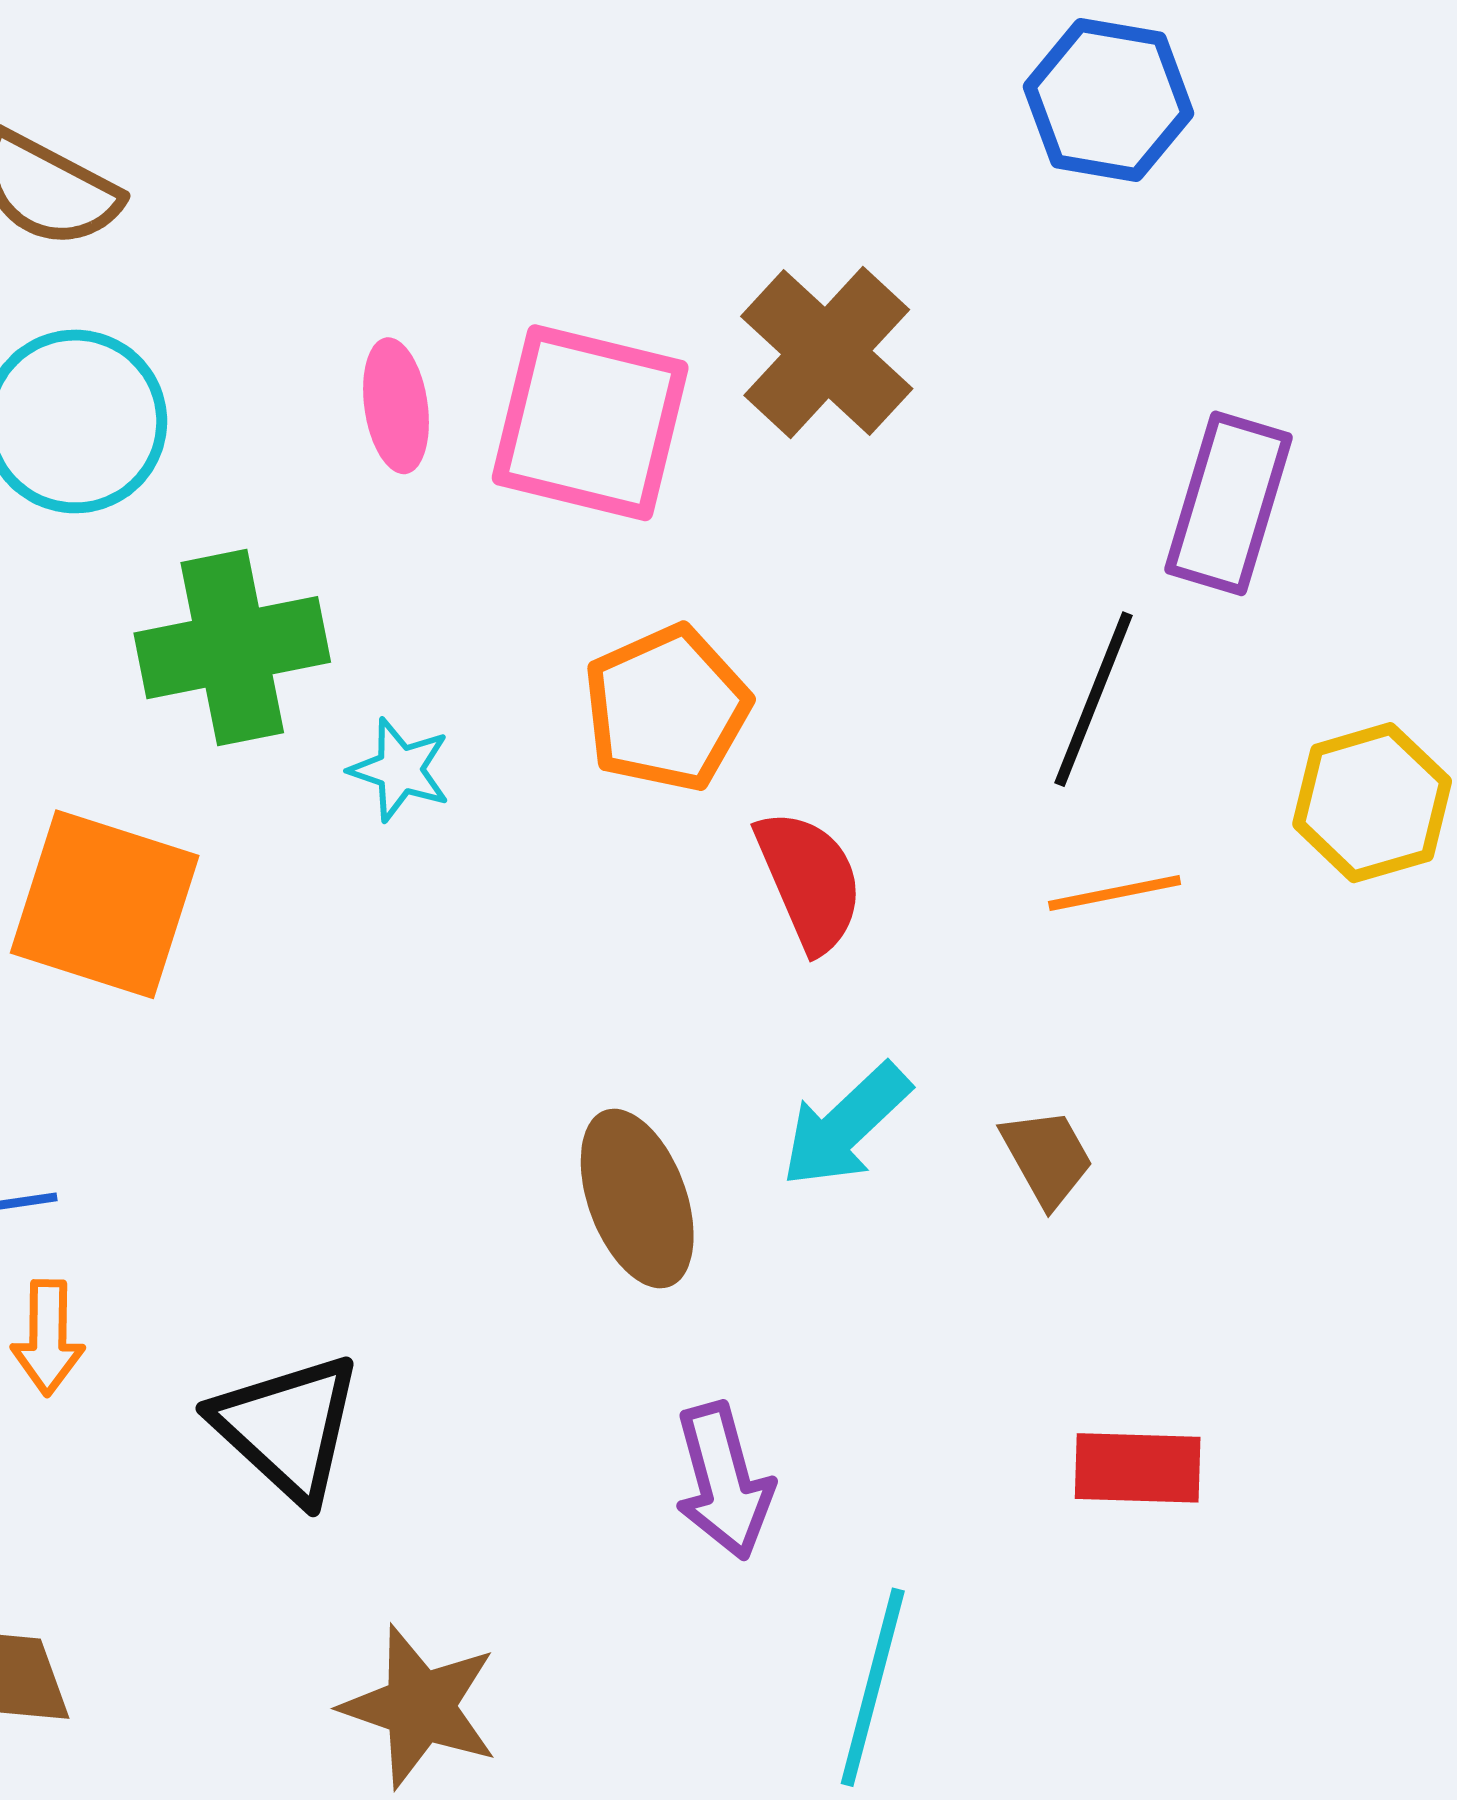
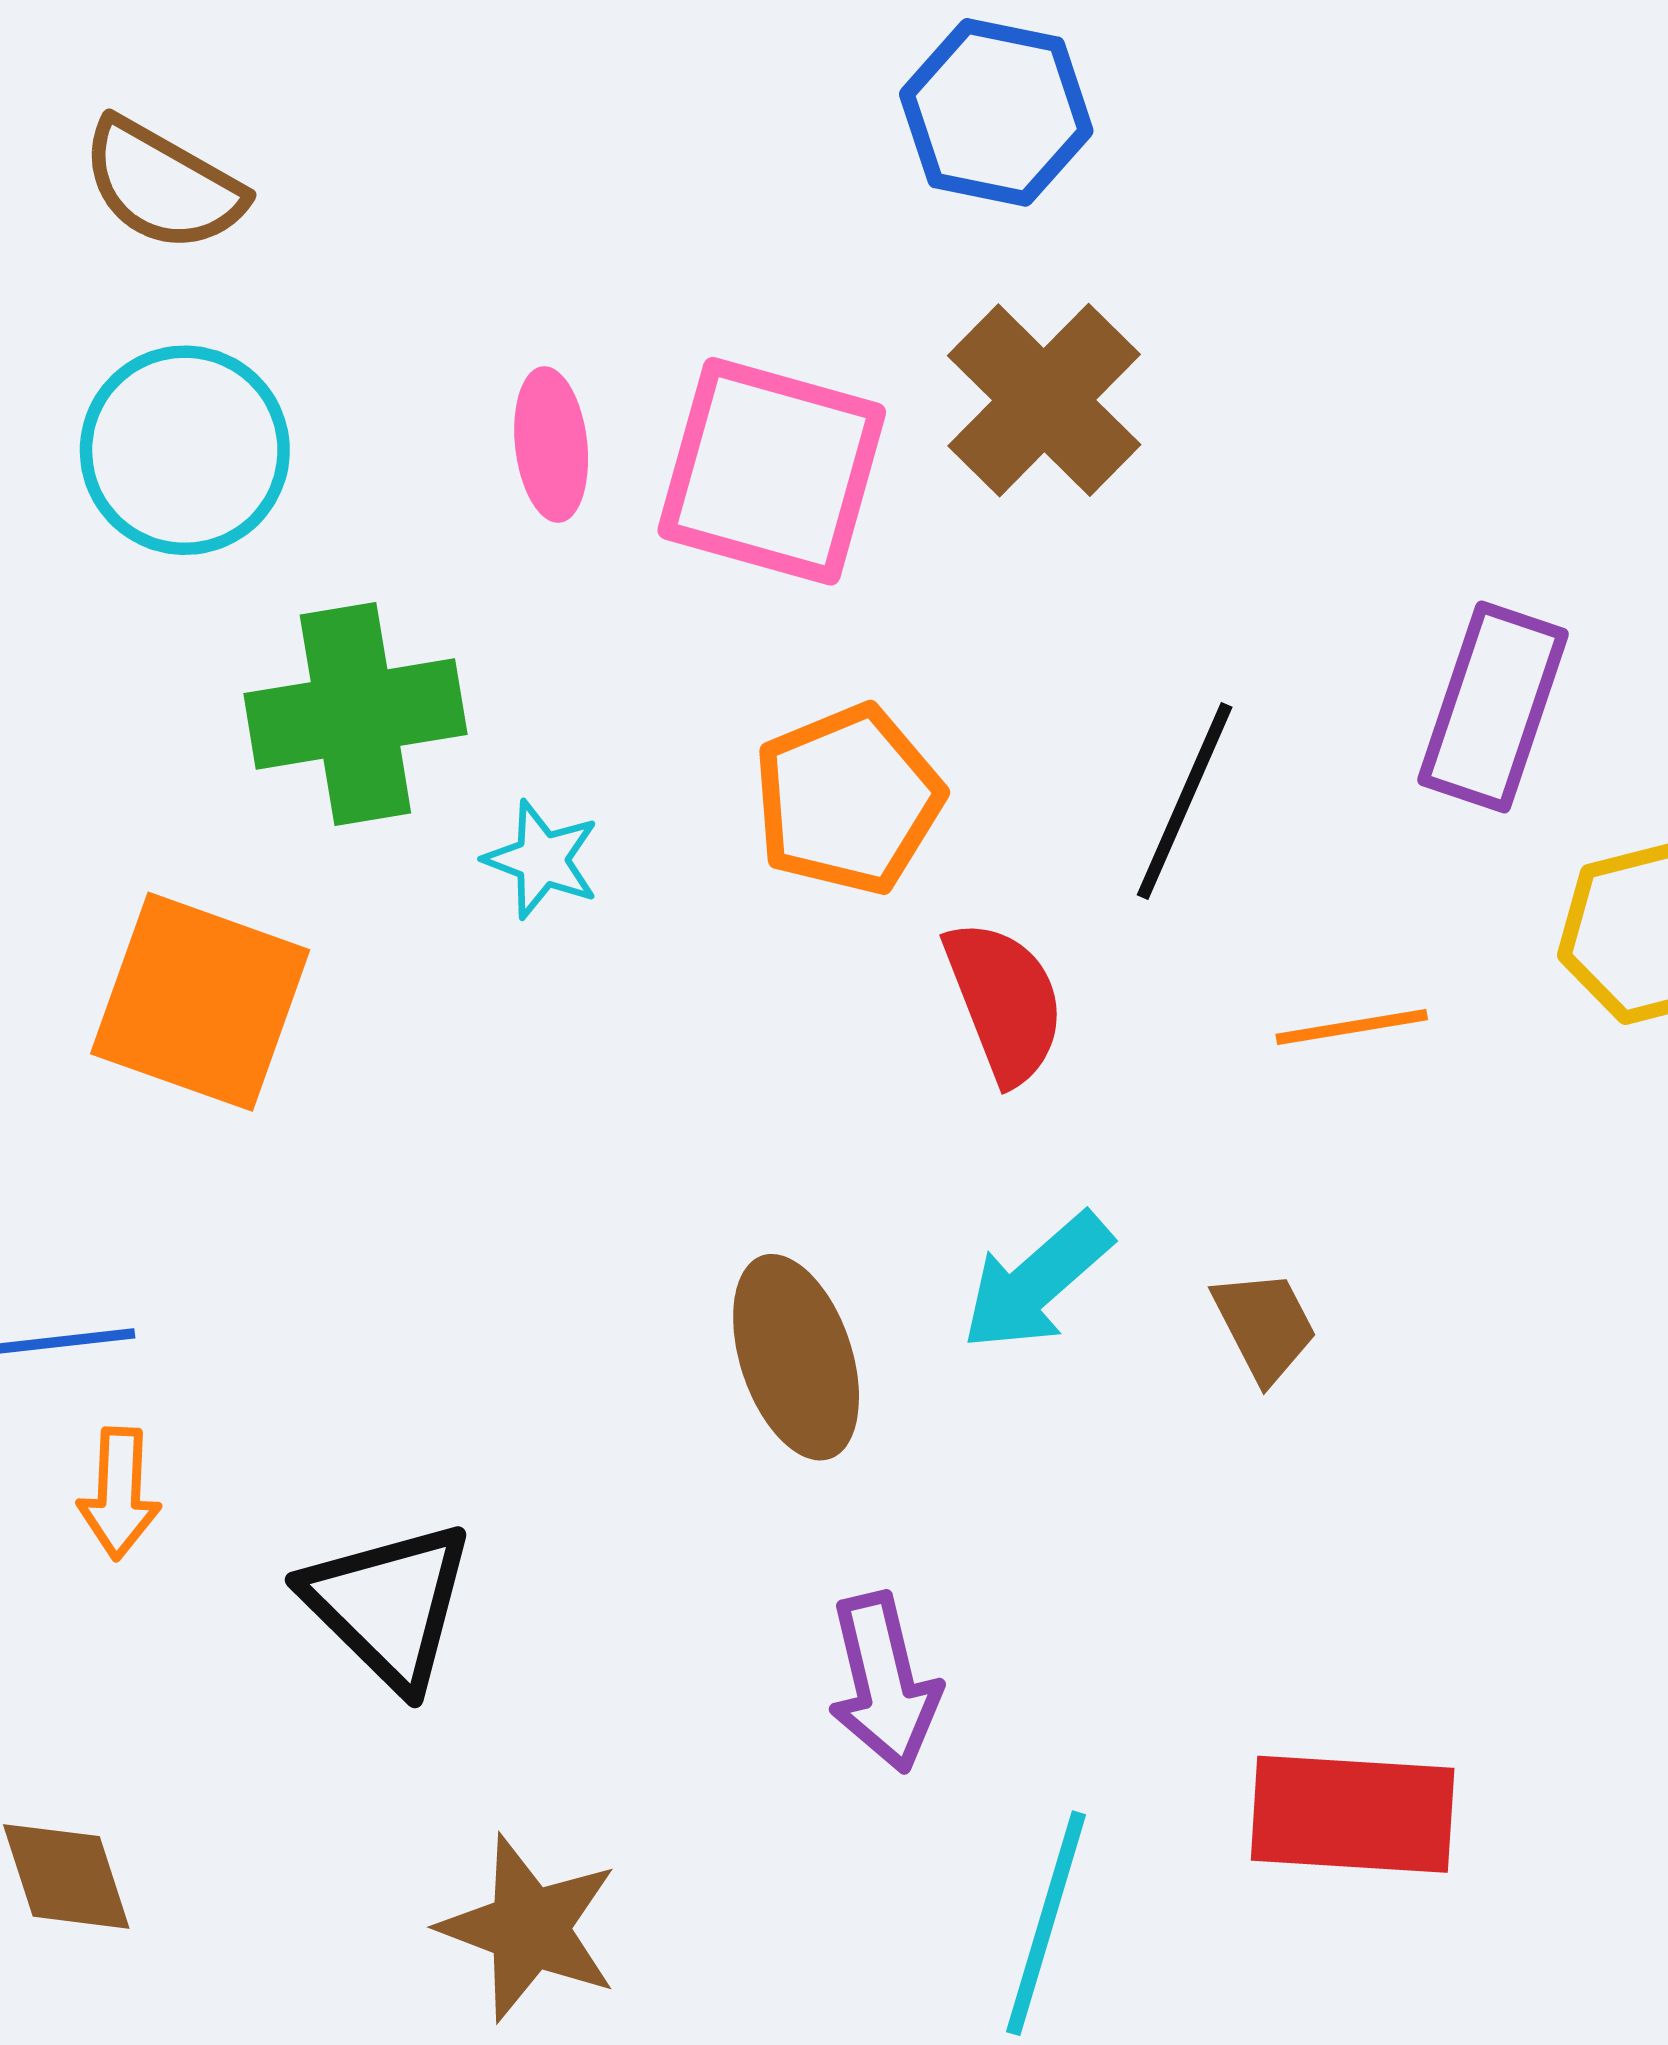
blue hexagon: (1108, 100) -> (996, 112), moved
purple rectangle: (1229, 503) -> (1493, 707), moved
black line: (1094, 699) -> (1185, 801), moved
red rectangle: (1138, 1468) -> (1353, 1814), moved, size x1.4

